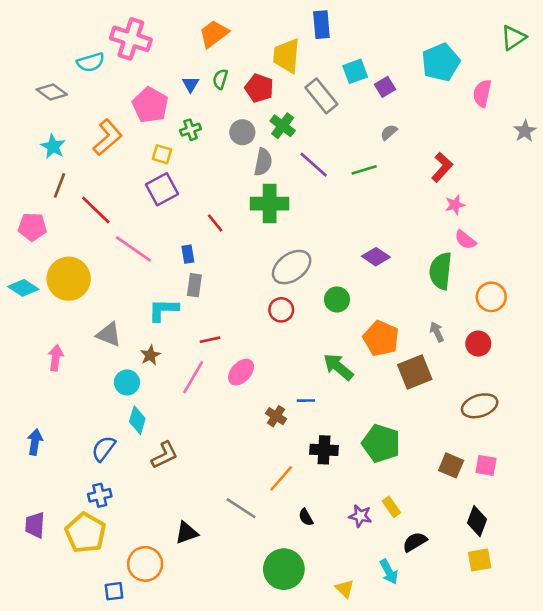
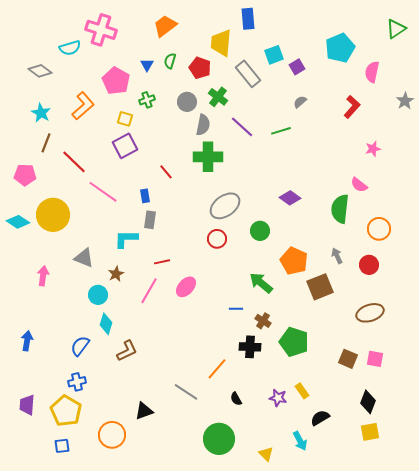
red L-shape: (442, 167) -> (352, 107), moved
pink star: (455, 205) -> (373, 149), moved
brown cross: (276, 416) -> (263, 321), moved
blue square: (114, 591) -> (62, 446), moved

